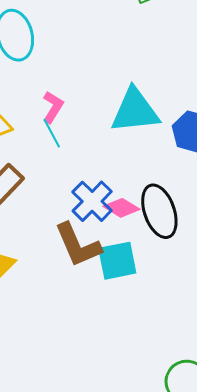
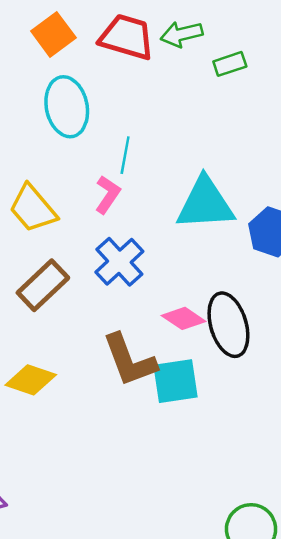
cyan line: (52, 133) -> (125, 155), moved, turned 36
blue cross: (92, 201) -> (119, 262), moved

